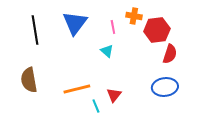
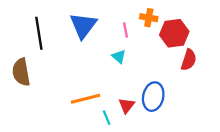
brown semicircle: (29, 80) -> (21, 72), moved
blue ellipse: (165, 87) -> (153, 97), moved, turned -70

